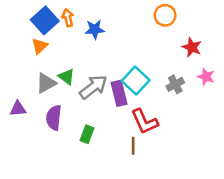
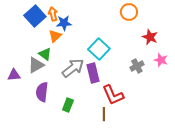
blue star: (95, 29) -> (64, 23), moved
orange triangle: (40, 46) -> (55, 36), moved
green triangle: (67, 77) -> (45, 54), moved
cyan square: (136, 81) -> (99, 49), moved
purple triangle: (18, 109) -> (14, 75), moved

